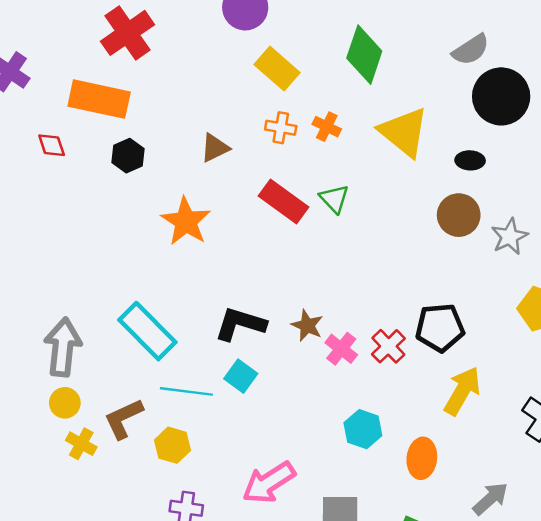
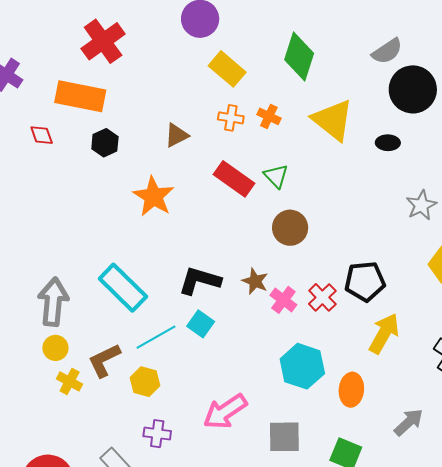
brown circle: (459, 215) -> (290, 228), moved
cyan line: (186, 391) -> (156, 337), turned -36
cyan hexagon: (363, 429) -> (302, 366), size x1.4

